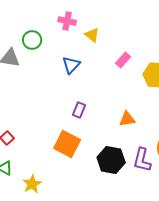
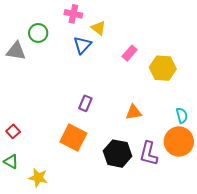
blue triangle: (71, 65) -> (82, 45), moved
yellow star: (32, 184) -> (38, 178), turned -30

